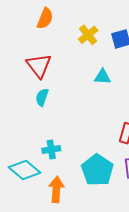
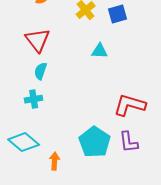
cyan cross: (51, 150) -> (34, 99), moved
orange arrow: (56, 189) -> (55, 161), size x0.7

